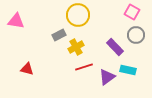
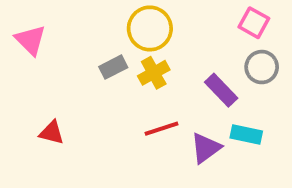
pink triangle: (16, 21) -> (30, 40), turned 36
yellow cross: (76, 47) -> (154, 73), moved

